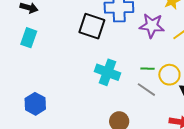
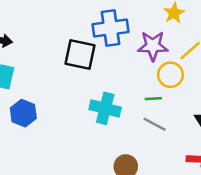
yellow circle: (169, 75) -> (170, 75), moved
blue hexagon: (35, 104) -> (23, 113), moved

